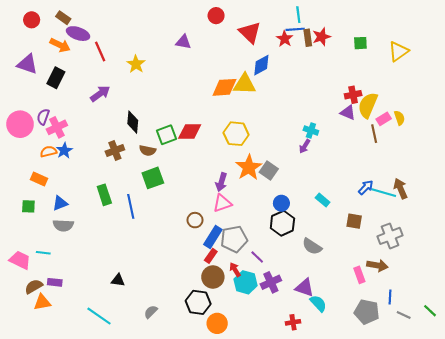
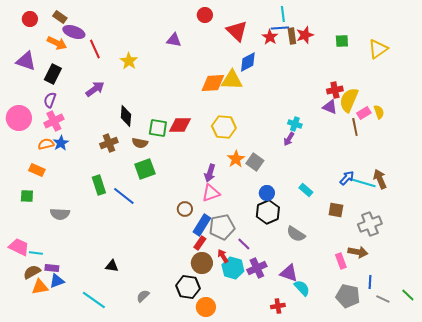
purple semicircle: (43, 117) -> (50, 100), moved
green square: (167, 135) -> (158, 128), turned 30
orange star: (249, 167) -> (236, 159), size x0.7
blue triangle: (60, 203) -> (57, 281), moved
blue line: (131, 206) -> (124, 196), turned -40
cyan line: (43, 253) -> (36, 253), moved

